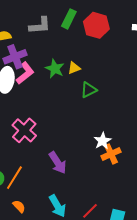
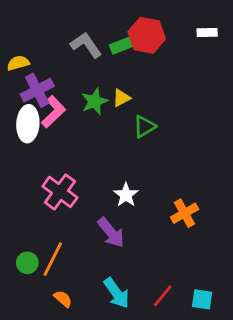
green rectangle: (69, 19) -> (124, 45), moved, turned 48
gray L-shape: (40, 26) -> (86, 45), moved, turned -115
green star: (55, 69) -> (94, 101), turned 30
white star: (103, 141) -> (126, 195), moved

